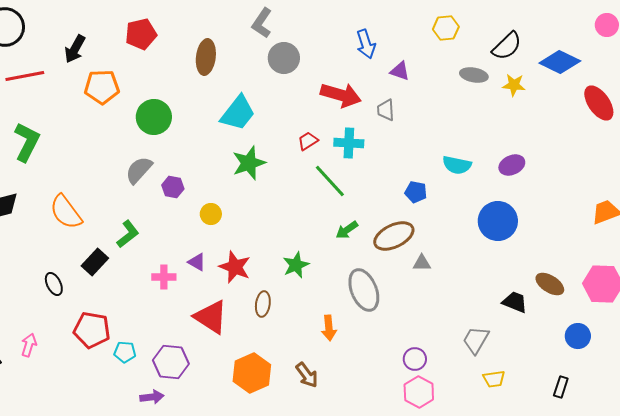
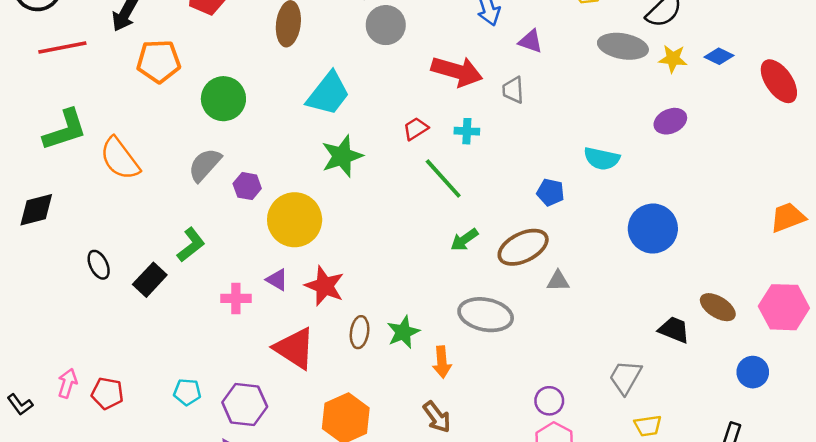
blue diamond: (560, 62) -> (719, 56), moved, size x0.6
gray ellipse: (474, 75) -> (623, 46), size x1.4
green L-shape: (27, 142) -> (65, 130), turned 45
cyan cross: (349, 143) -> (467, 131), size x0.7
purple ellipse: (512, 165) -> (670, 121), moved
orange semicircle: (66, 212) -> (120, 159), moved
yellow circle: (211, 214) -> (295, 220), size x2.0
green star: (296, 265) -> (403, 332), moved
black ellipse: (54, 284) -> (99, 265), moved
gray ellipse: (364, 290) -> (486, 315), turned -57
red pentagon: (92, 330) -> (107, 393), moved, size x0.7
brown arrow: (307, 375) -> (437, 417), moved

